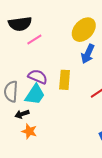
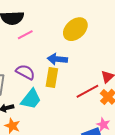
blue arrow: (88, 54) -> (57, 59), moved, turned 66
cyan trapezoid: (35, 95) -> (31, 99), moved

